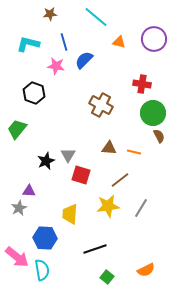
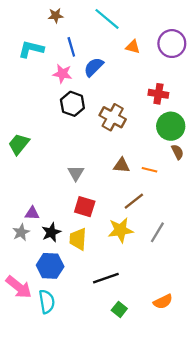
black hexagon: (34, 93) -> (72, 104), moved
black star: (46, 161) -> (51, 232), moved
red square: (81, 175) -> (85, 207), moved

